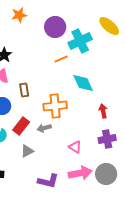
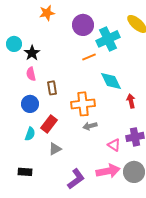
red arrow: (103, 111) -> (131, 101), moved
gray arrow: (44, 128) -> (90, 126), moved
pink triangle: (75, 147) -> (114, 145), moved
purple L-shape: (48, 181) -> (76, 179), turned -50

